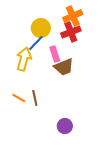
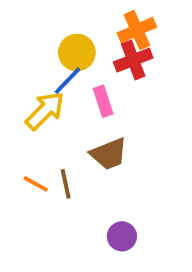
yellow arrow: (24, 59) -> (45, 111), turned 30
brown trapezoid: (64, 67) -> (109, 154), moved

